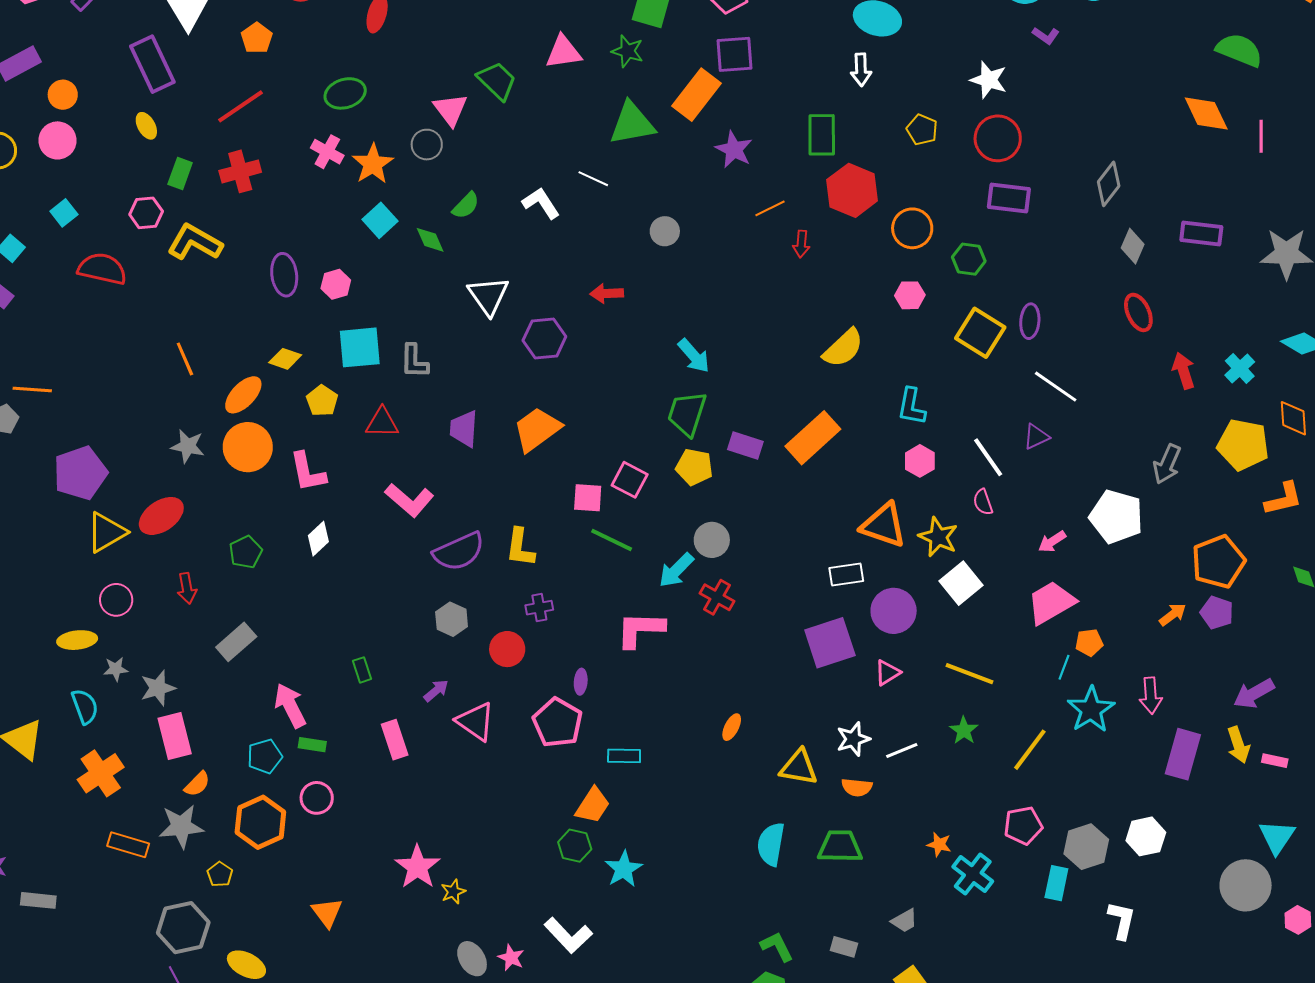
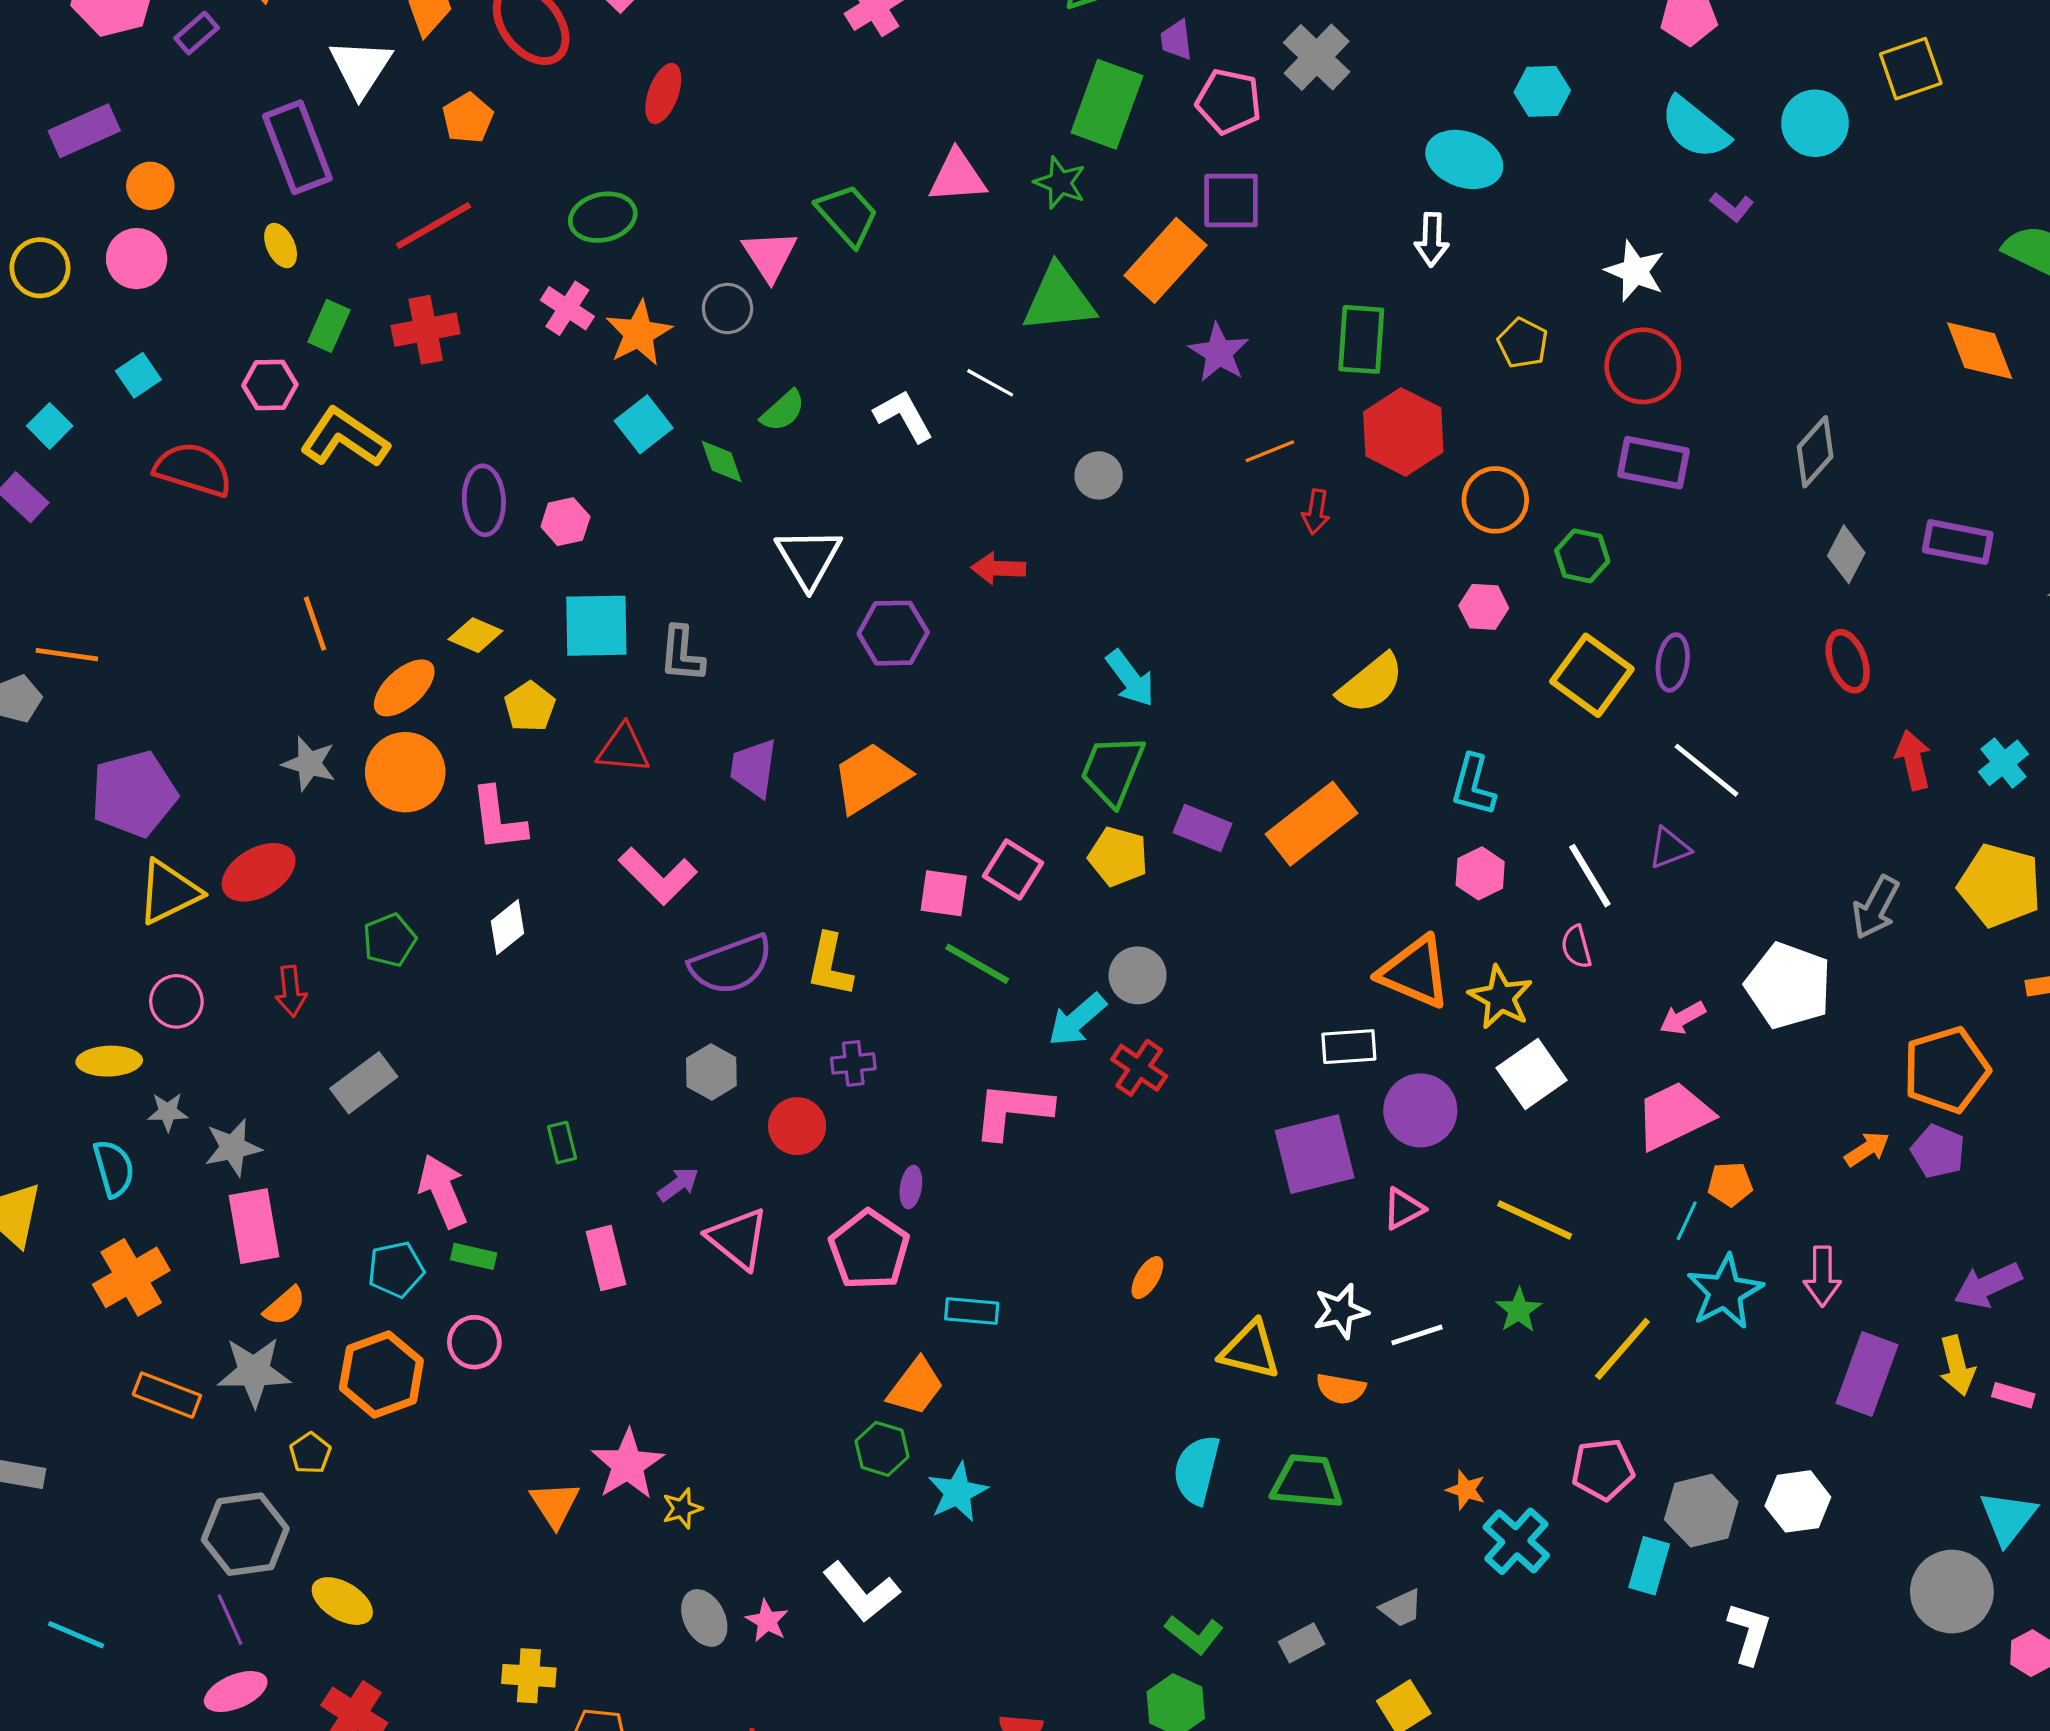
orange triangle: (327, 913) -> (555, 1504), moved
green L-shape: (777, 947) -> (1194, 1634), turned 150
gray rectangle: (844, 947) -> (1302, 1643), turned -48

